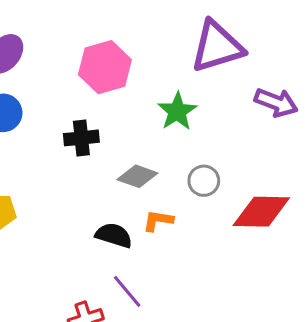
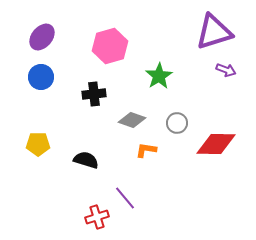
purple triangle: (217, 46) -> (214, 32), moved
purple arrow: (276, 103) -> (226, 70), size x0.7
black semicircle: (114, 235) -> (86, 160), moved

